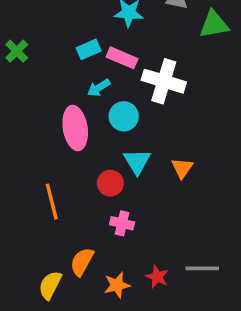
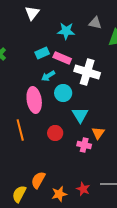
cyan triangle: (137, 161) -> (80, 115), moved
orange triangle: (182, 168) -> (98, 133), moved
orange line: (52, 202) -> (20, 130), moved
pink cross: (122, 223) -> (84, 145), moved

